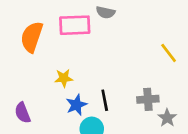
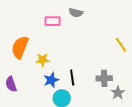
pink rectangle: (75, 25) -> (53, 21), size x0.7
orange semicircle: (32, 37) -> (20, 47), moved

